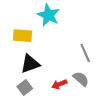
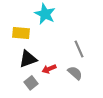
red arrow: (59, 84) -> (49, 69), moved
gray square: (25, 88) -> (31, 83), moved

